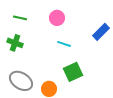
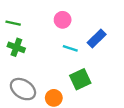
green line: (20, 18) -> (13, 23), moved
blue rectangle: (101, 32) -> (97, 38), moved

